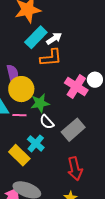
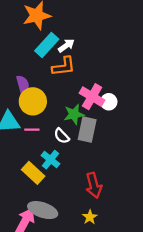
white circle: (95, 80) -> (109, 102), moved
green star: (40, 103) -> (74, 114), moved
gray rectangle: (73, 130) -> (87, 130), moved, turned -35

